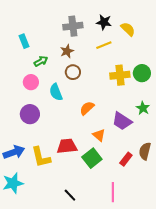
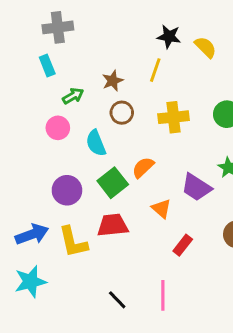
gray cross: (73, 26) -> (58, 27), moved
yellow line: (104, 45) -> (155, 70), moved, turned -49
yellow cross: (120, 75) -> (174, 117), moved
purple circle: (30, 114) -> (67, 190), moved
green square: (92, 158) -> (113, 183), moved
red rectangle: (126, 159) -> (183, 245), moved
pink line: (113, 192) -> (163, 295), moved

